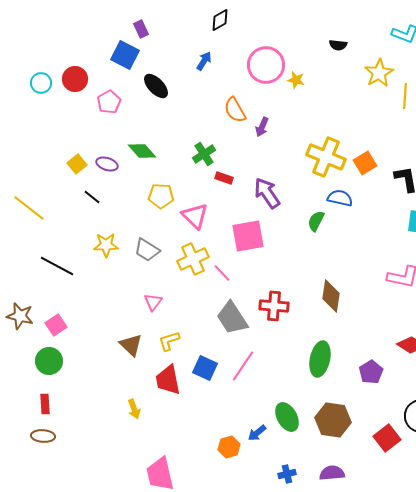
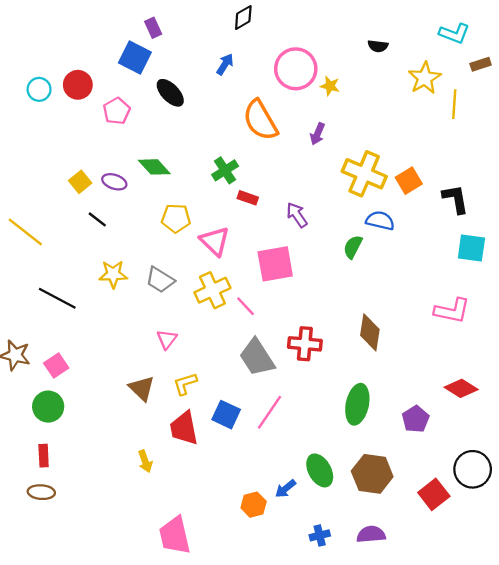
orange semicircle: (235, 110) -> (260, 120), size x1.4
purple arrow: (262, 127) -> (317, 134), moved
purple arrow: (267, 193) -> (297, 215), size x0.7

